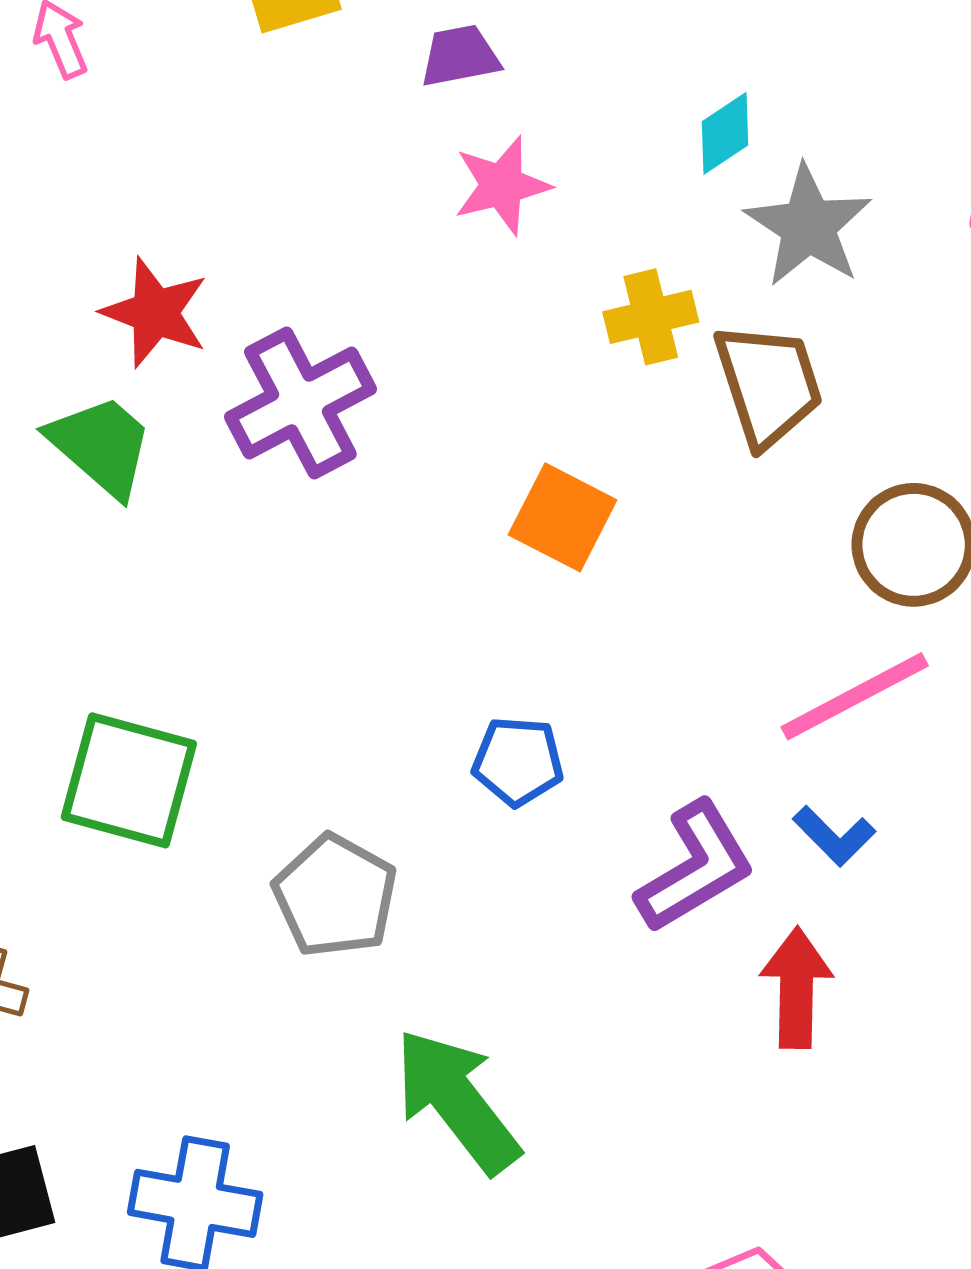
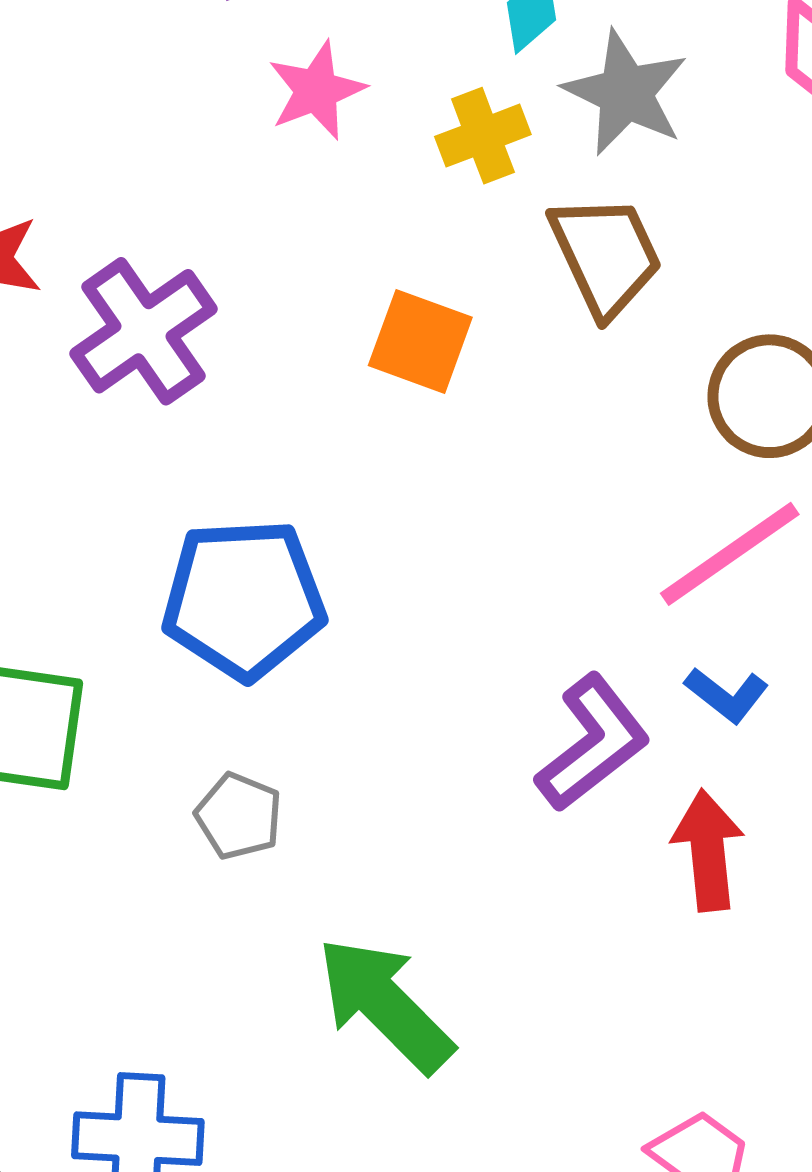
yellow cross: (651, 317) -> (483, 136), moved
orange square: (563, 517) -> (420, 341), moved
blue pentagon: (518, 761) -> (244, 599), moved, size x1.8
gray pentagon: (335, 896) -> (239, 816), size x0.7

